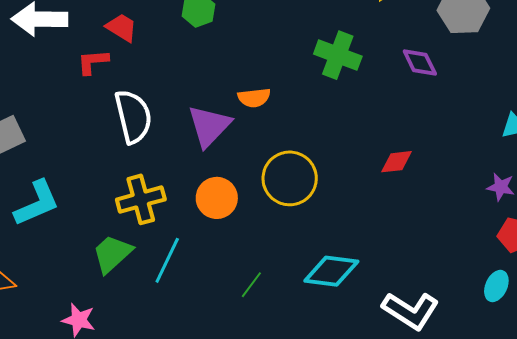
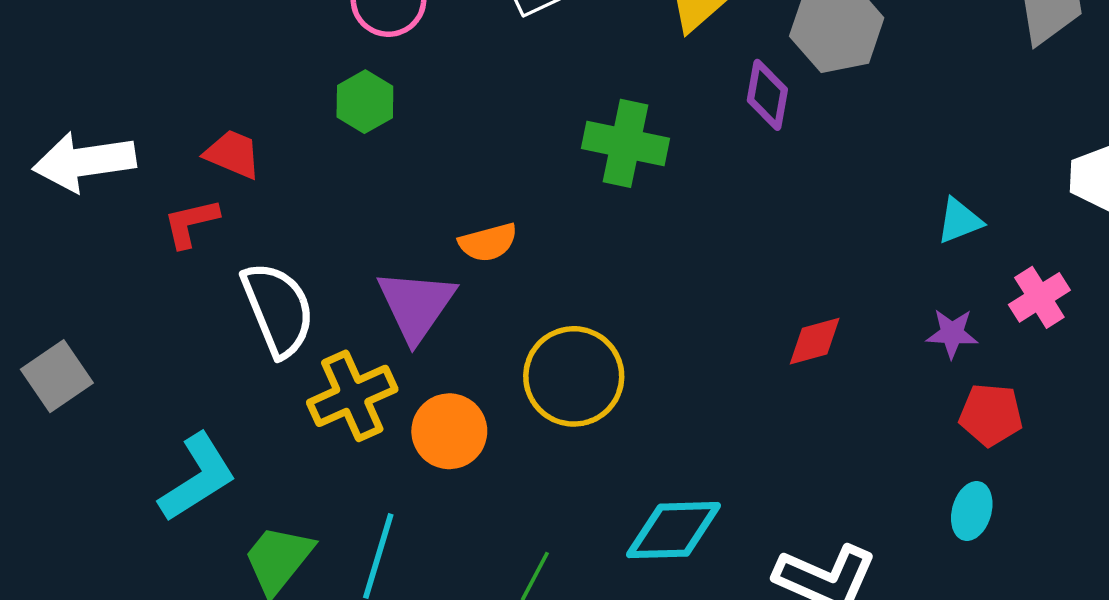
purple diamond: (420, 63) -> (767, 95), moved, turned 45
red diamond: (397, 162) -> (815, 341), moved
yellow cross: (141, 199) -> (352, 396), moved
cyan L-shape: (37, 203) -> (197, 478), moved

